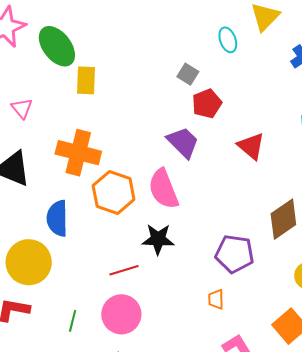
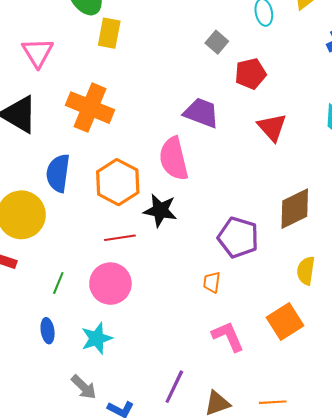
red pentagon: (207, 104) -> (250, 74), moved
pink triangle: (22, 108) -> (38, 53), size x1.4
purple trapezoid: (183, 142) -> (201, 113), turned -33
orange hexagon: (114, 193) -> (118, 182), moved

